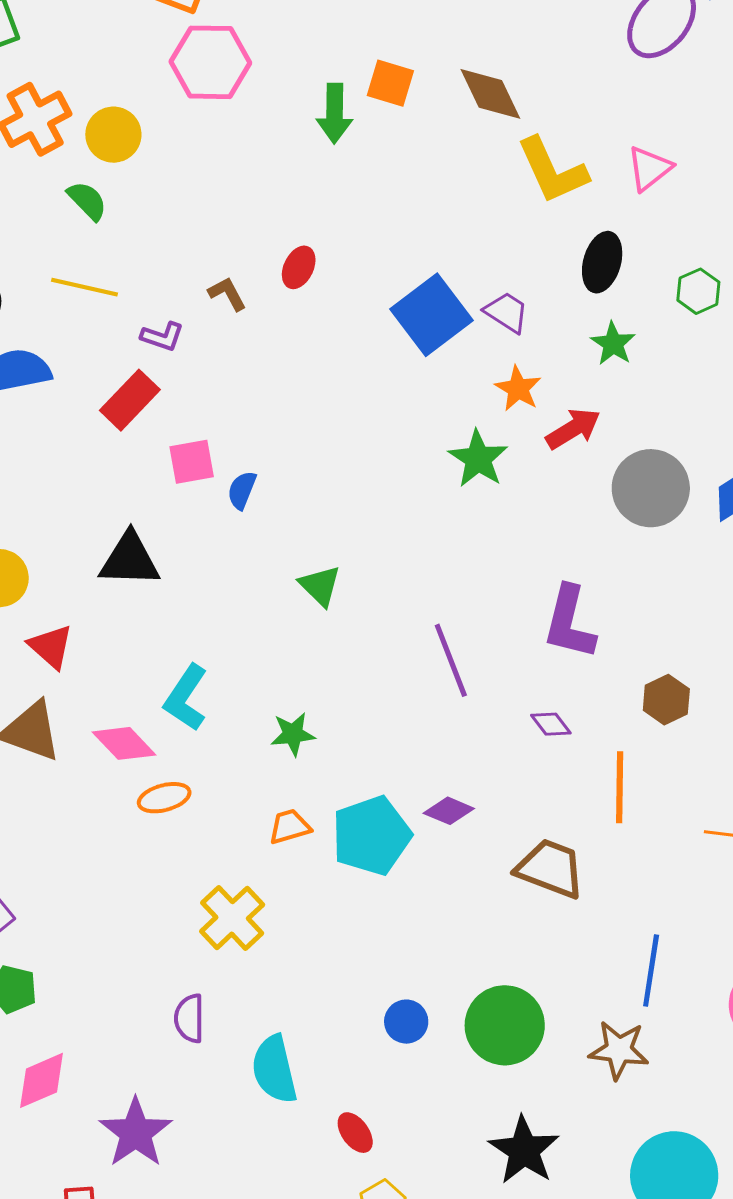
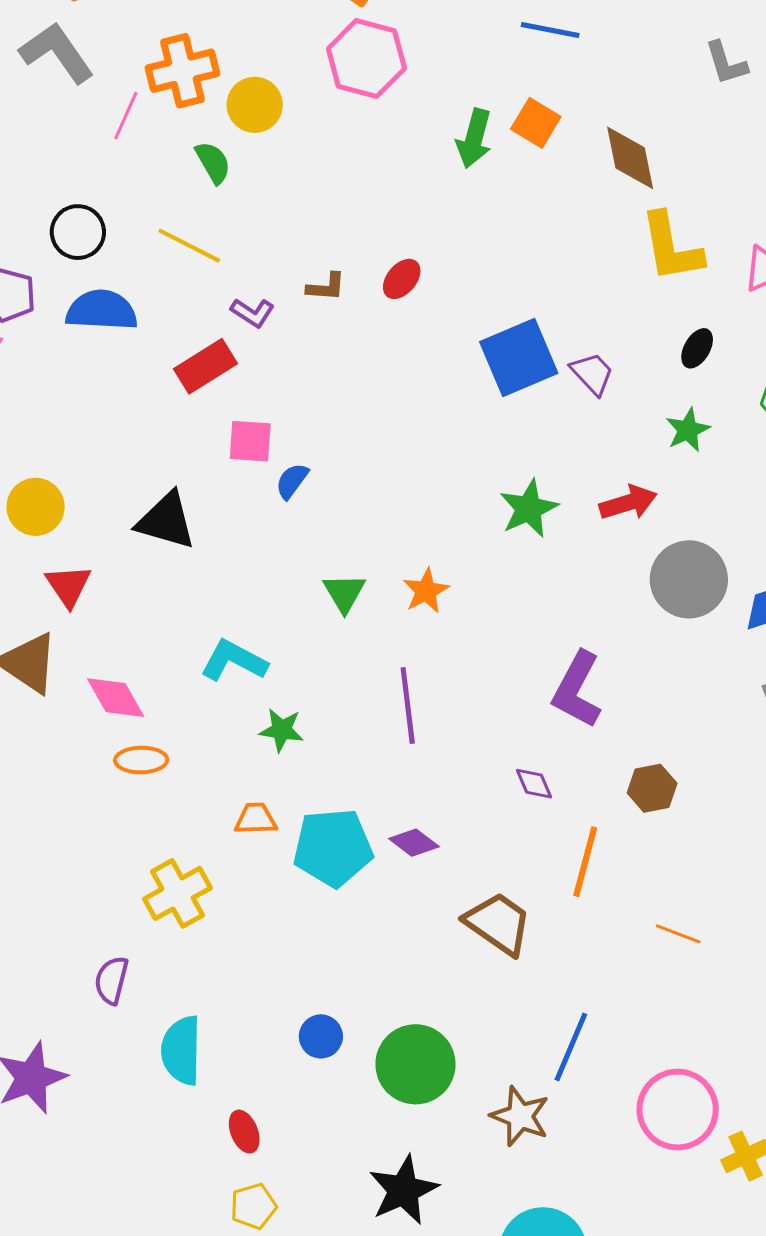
black ellipse: (602, 262) -> (697, 348), size x0.7
brown L-shape: (227, 294) -> (326, 287), turned 108
orange star: (518, 389) -> (426, 591), moved
purple line: (451, 660) -> (408, 705), moved
cyan L-shape: (186, 698) -> (234, 661), moved, turned 70

